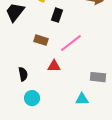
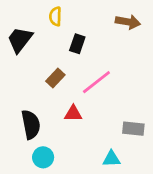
brown rectangle: (41, 40) -> (55, 78), turned -64
black semicircle: (23, 74) -> (31, 125), size x1.5

